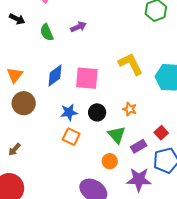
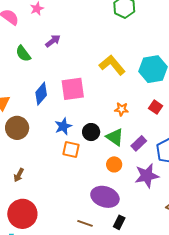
black circle: (97, 112) -> (91, 132), moved
red square: (161, 133) -> (156, 107), moved

